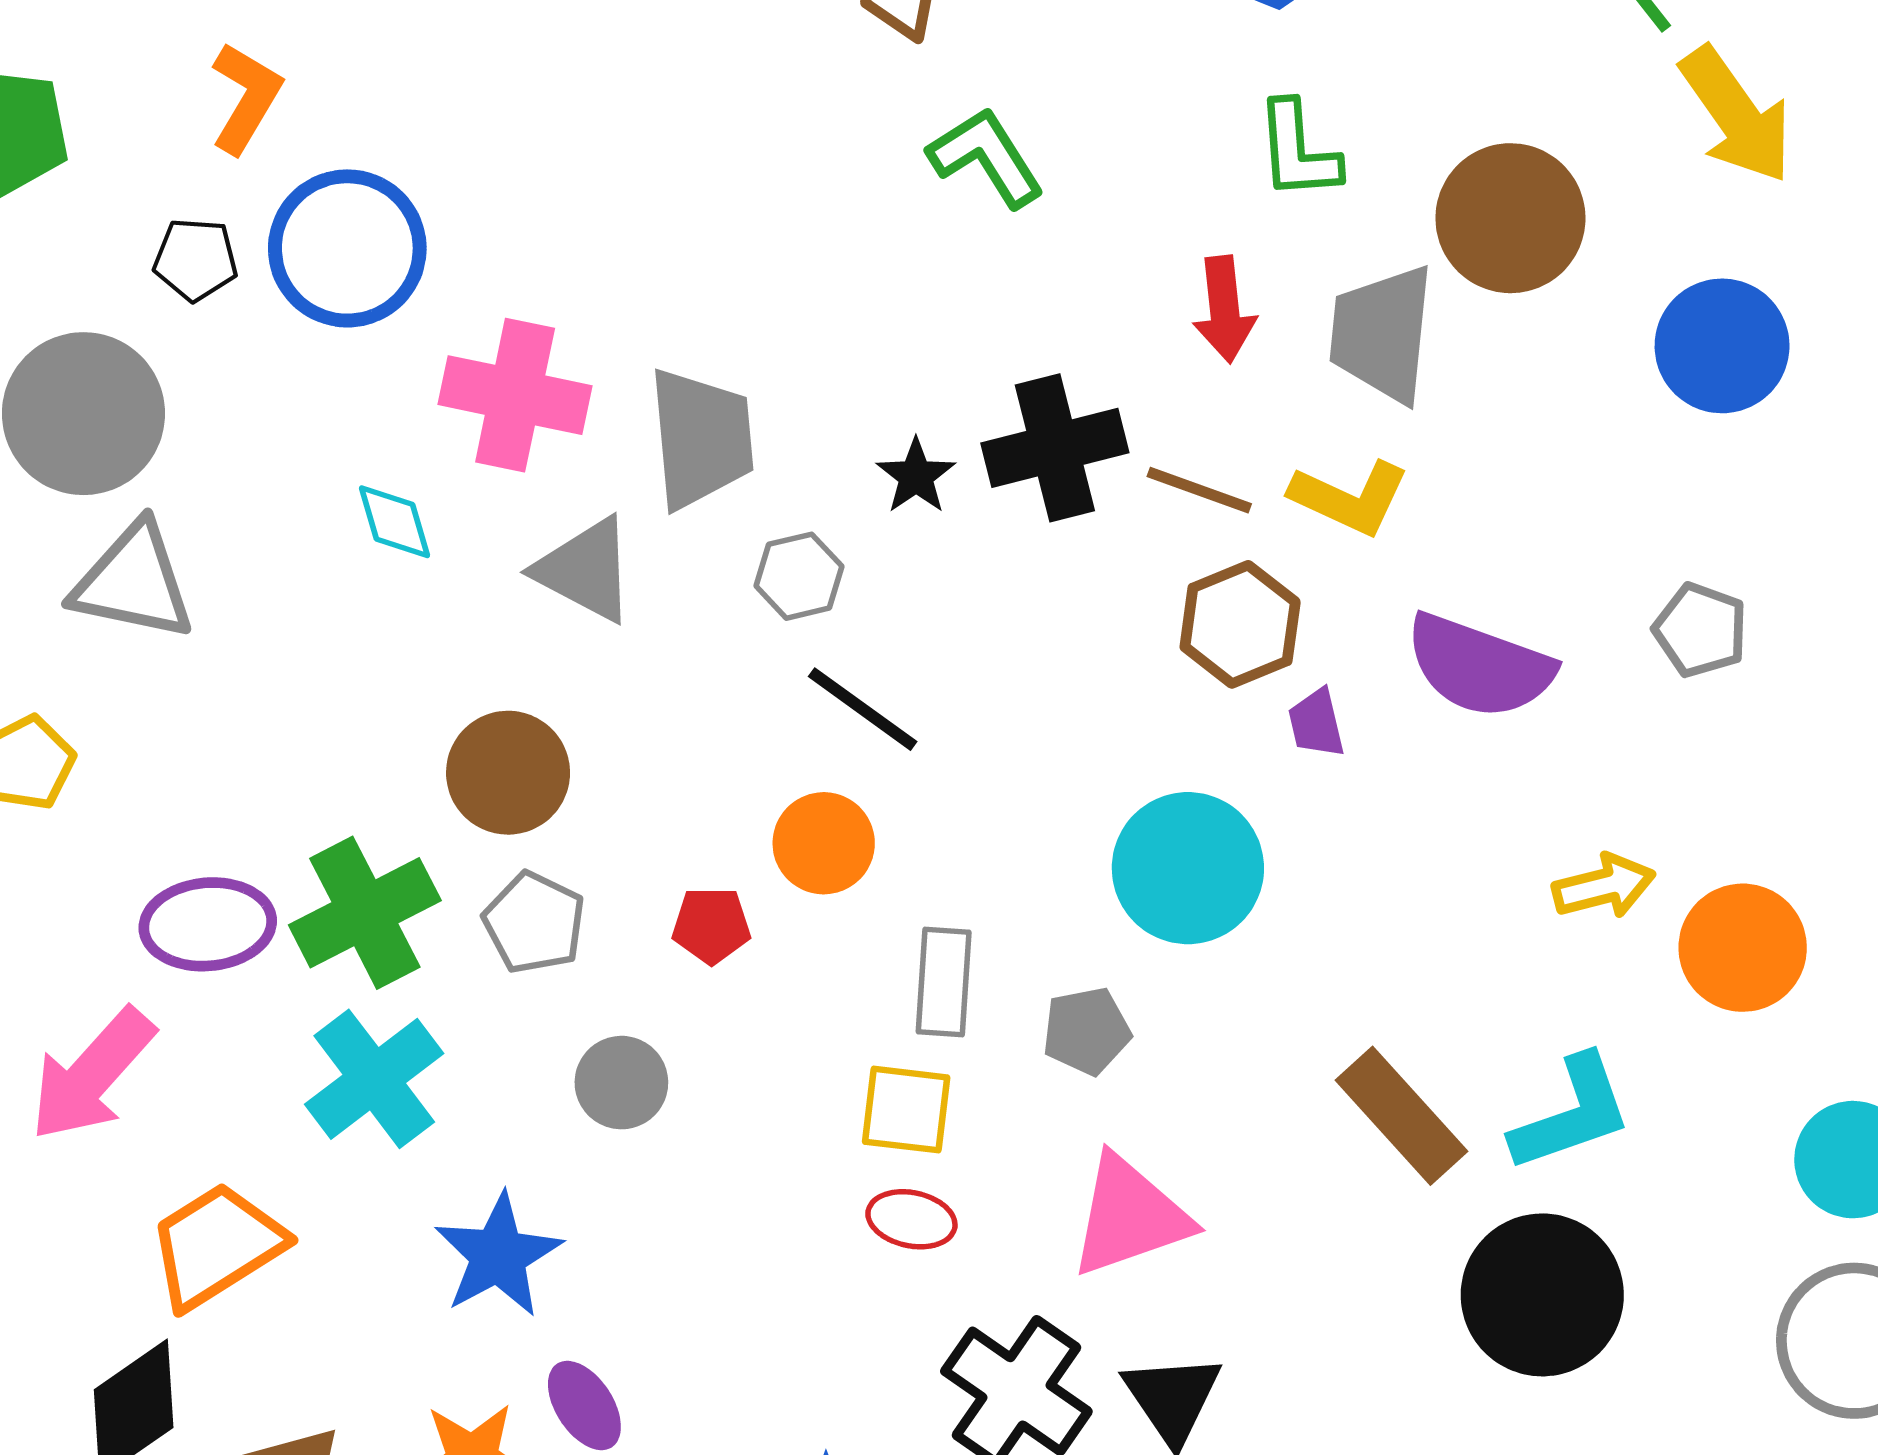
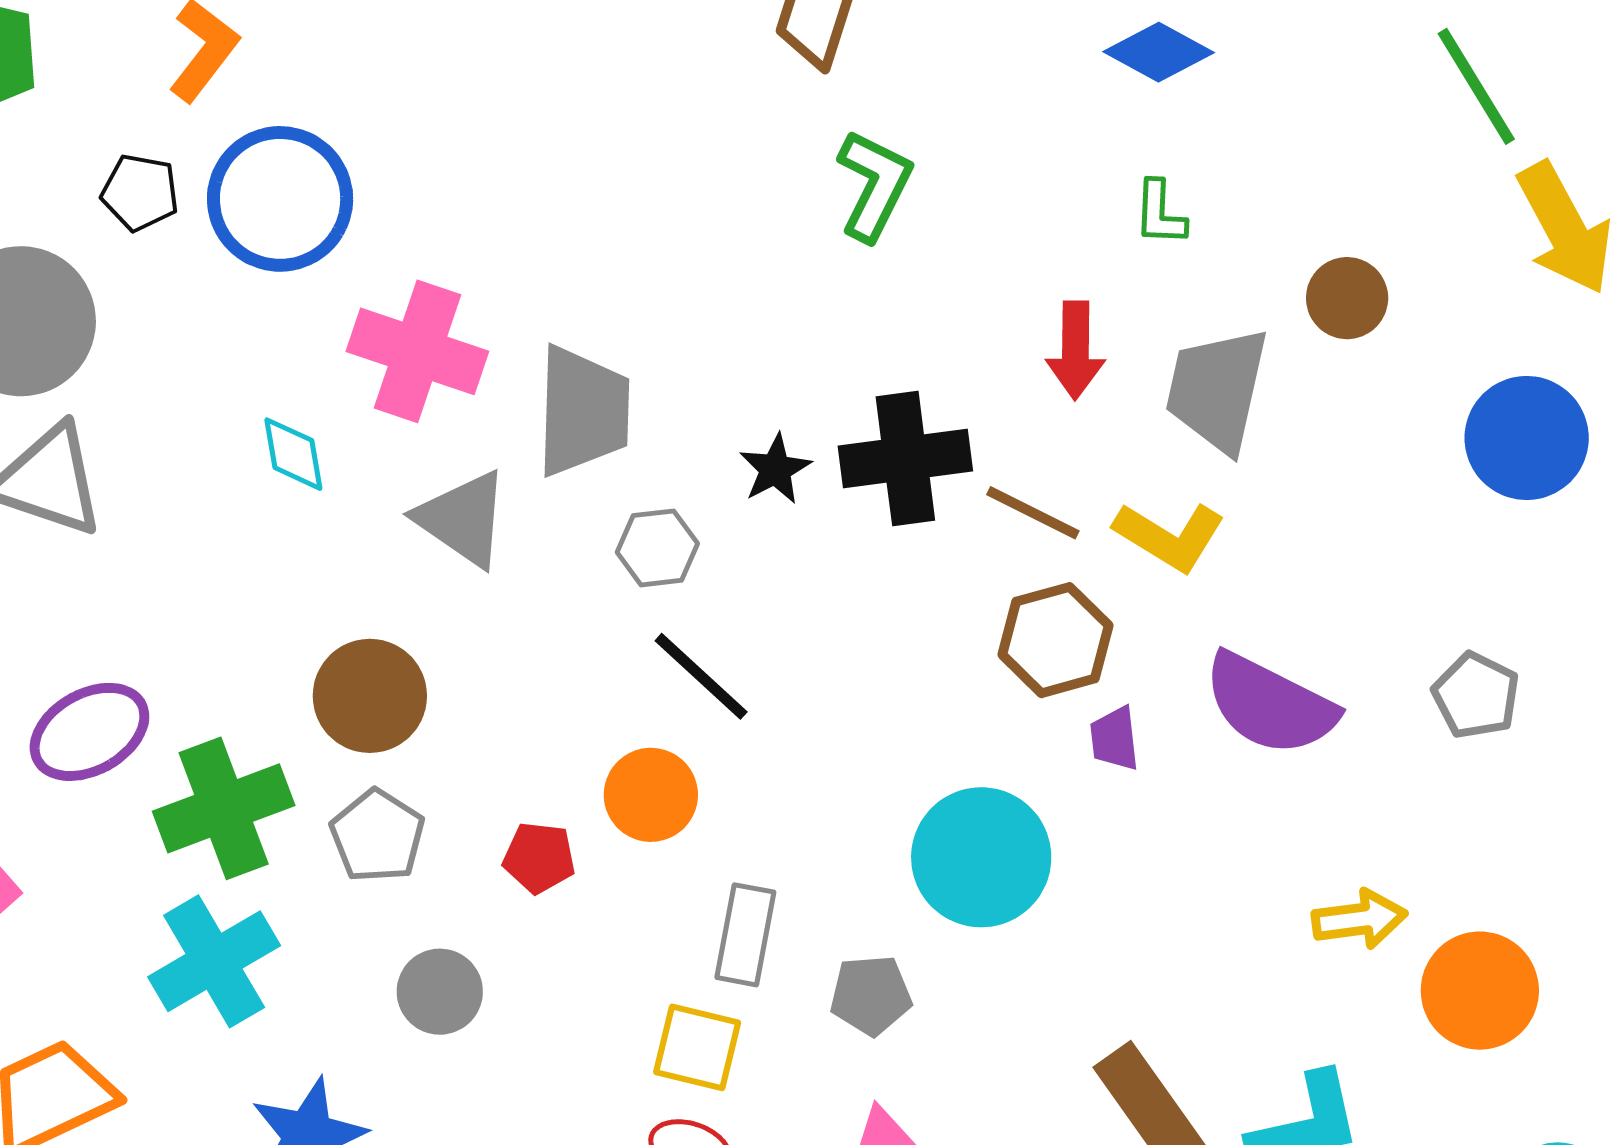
green L-shape: (1298, 151) -> (1160, 213), size x0.7
green L-shape: (986, 157) -> (874, 185), turned 52
brown circle: (1510, 218) -> (1347, 298), size x0.6
purple ellipse: (208, 924) -> (89, 732), moved, turned -31

